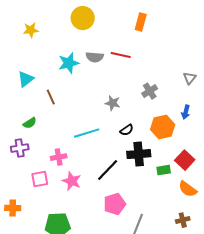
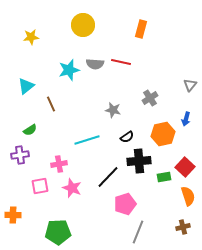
orange semicircle: (188, 189) -> (188, 196), turned -144
pink pentagon: (115, 204) -> (125, 204), moved

